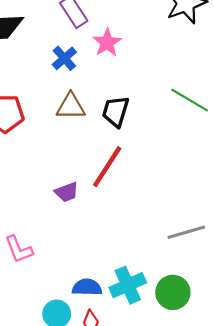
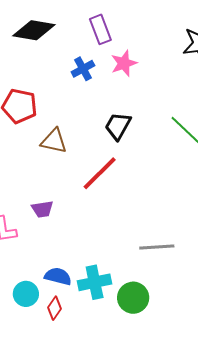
brown triangle: (71, 106) -> (54, 141), moved
purple trapezoid: (67, 192) -> (42, 209), moved

